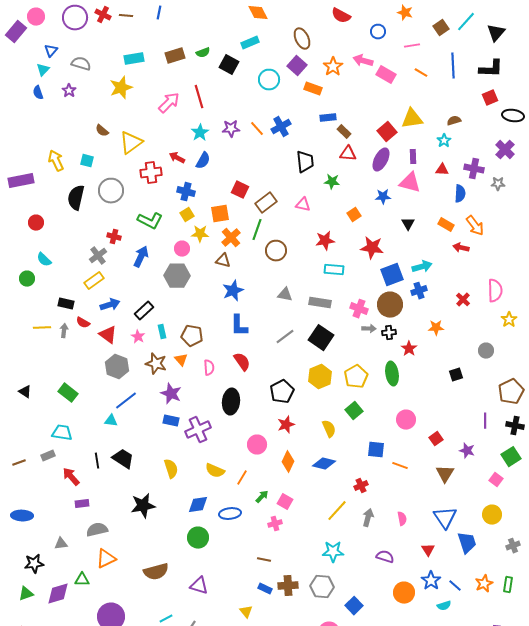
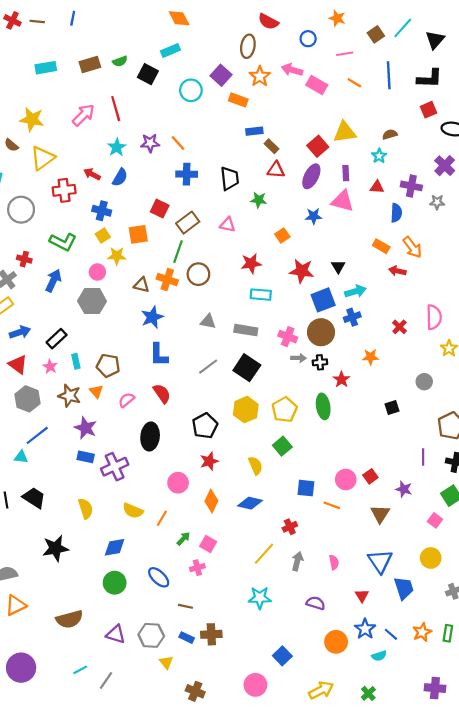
brown ellipse: (302, 39) -> (248, 46), moved, turned 35
yellow star: (121, 88) -> (32, 119), moved, turned 30
blue cross: (281, 127) -> (187, 174), moved, turned 30
black triangle: (408, 224) -> (338, 267), moved
orange cross: (231, 238) -> (167, 280), moved, turned -30
pink semicircle: (209, 368) -> (126, 400), turned -126
pink circle: (406, 420) -> (346, 479), moved
blue ellipse: (230, 514) -> (159, 577), moved, turned 50
gray hexagon: (322, 587) -> (151, 635), moved

